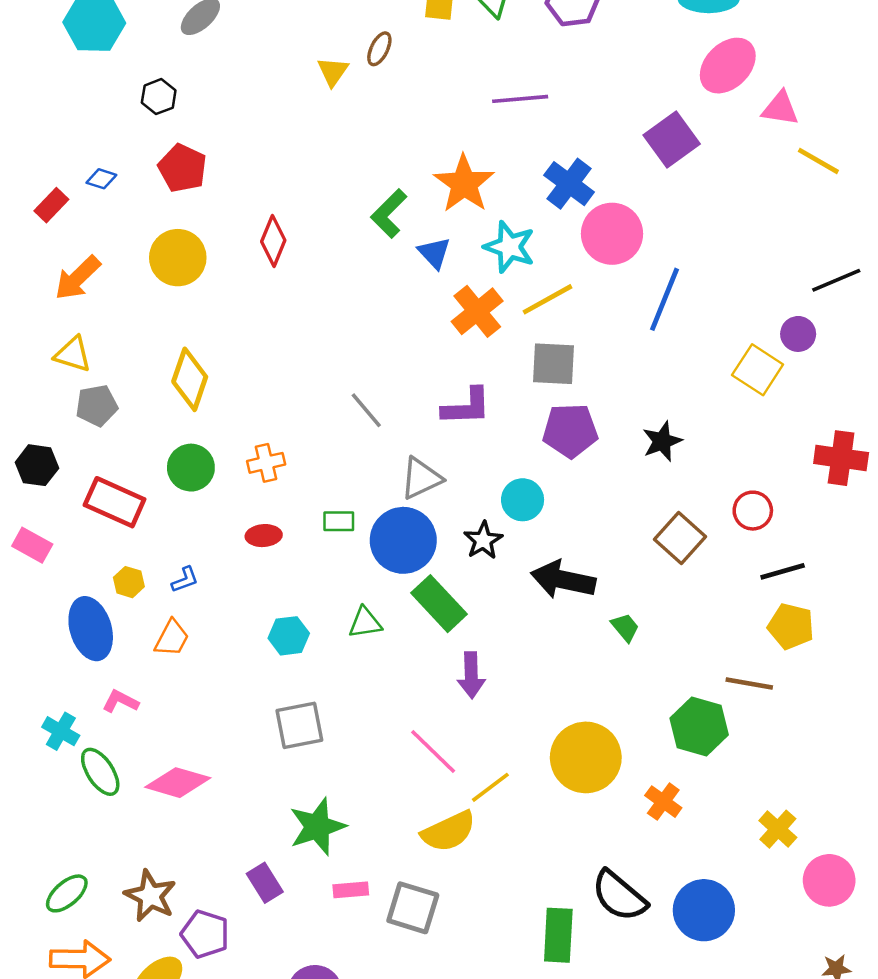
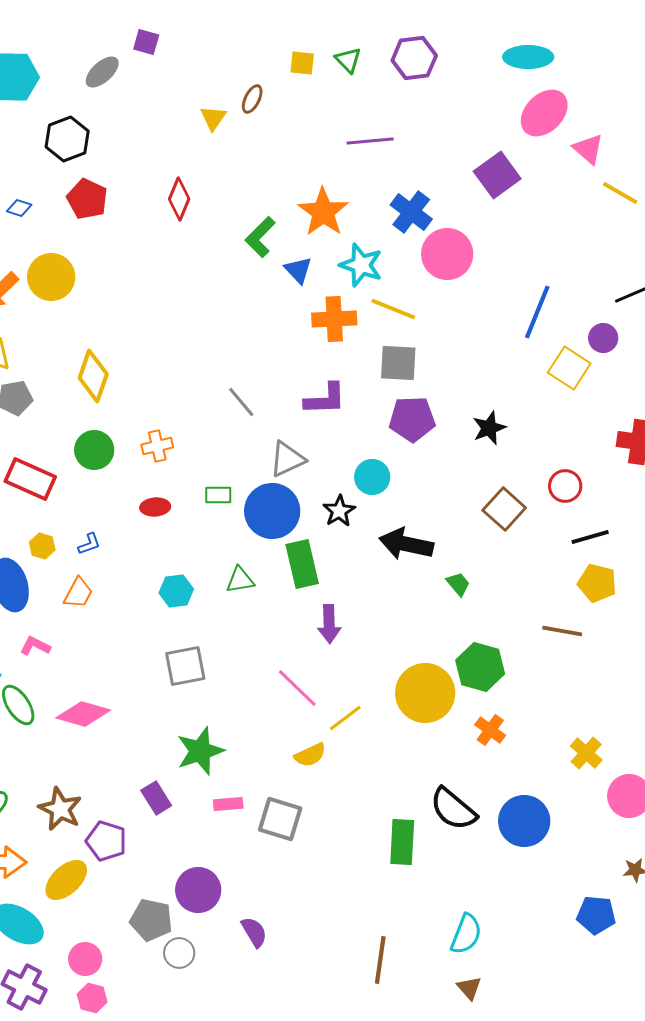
black hexagon: (159, 97) -> (67, 139), size x1.5
pink triangle: (780, 108) -> (588, 149), turned 32
red diamond: (273, 241) -> (179, 199), moved
yellow circle: (178, 258) -> (51, 277), moved
yellow line: (548, 299) -> (393, 309), turned 51
blue line: (665, 299) -> (537, 312), moved
orange cross: (477, 311) -> (334, 319), turned 36
green rectangle: (439, 604) -> (302, 564), turned 30
green hexagon: (699, 726) -> (480, 667), moved
yellow semicircle: (449, 831) -> (310, 755), size x0.7

